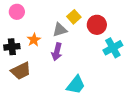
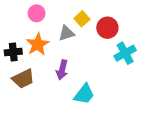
pink circle: (17, 12) -> (37, 13), moved
orange star: (34, 40) -> (38, 44), size x1.5
purple arrow: (57, 52) -> (62, 70), moved

